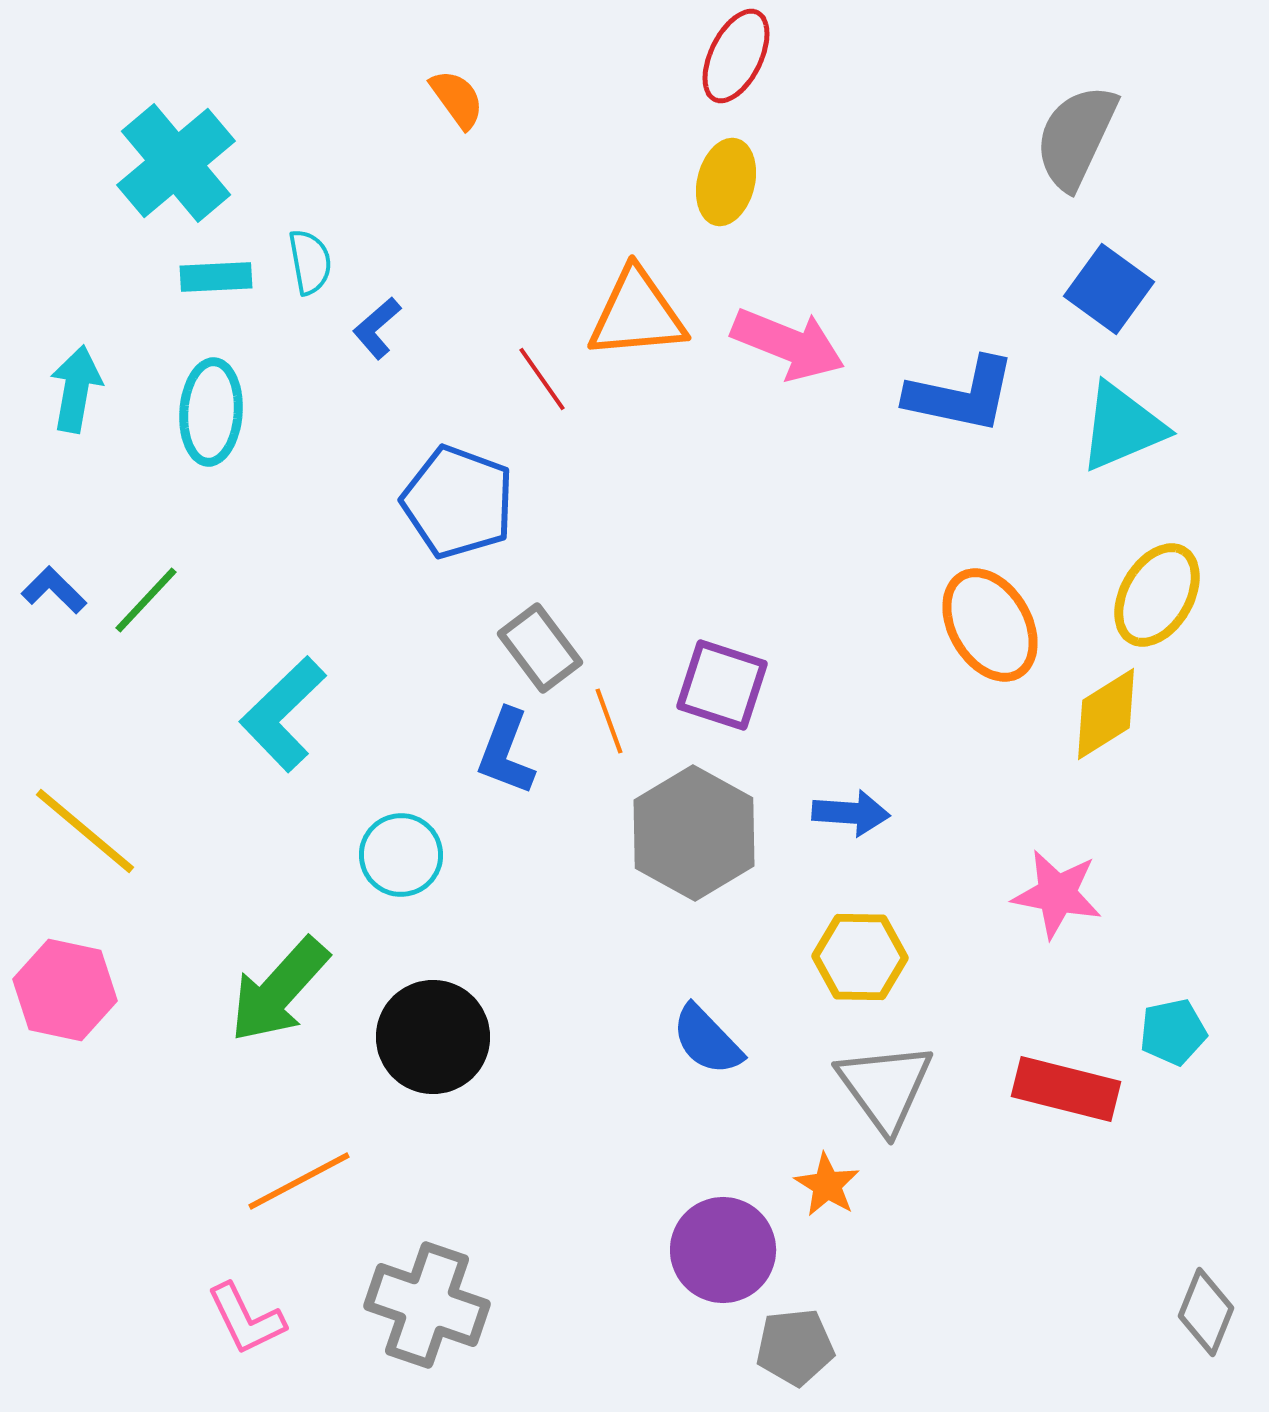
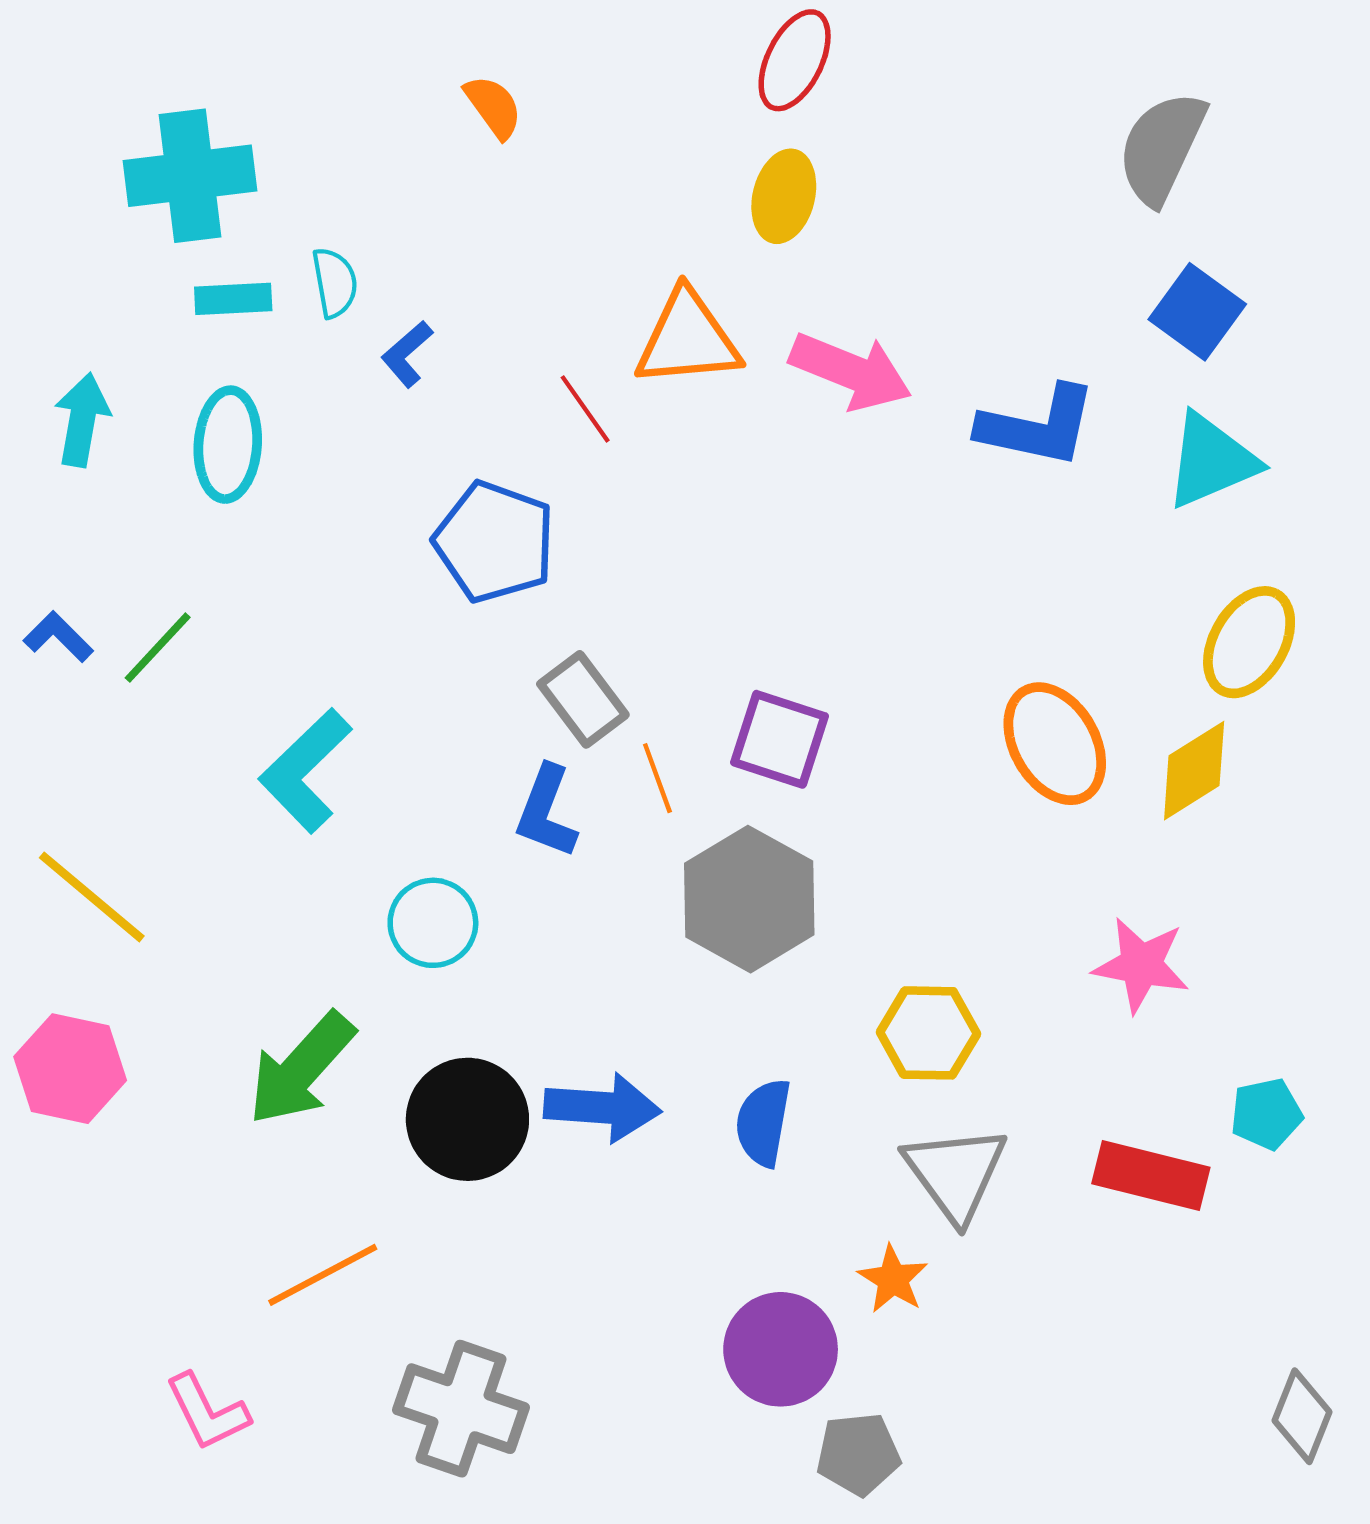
cyan cross: (176, 163) -> (190, 176), turned 33
orange ellipse: (990, 625) -> (1055, 744), moved
blue arrow: (851, 813) -> (602, 1107), moved, size x1.4
blue semicircle: (707, 1040) -> (763, 1123), turned 54
pink L-shape: (246, 1319) -> (207, 1412), moved

